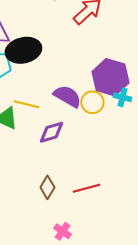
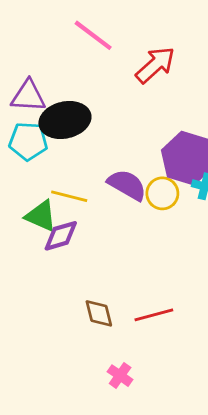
purple diamond: (51, 132) -> (61, 236), moved
brown diamond: (47, 187) -> (99, 313), turned -45

